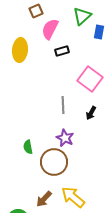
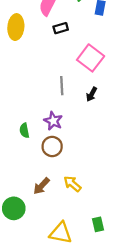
purple star: (65, 138) -> (53, 121), moved
brown circle: (54, 162) -> (52, 147), size x0.7
yellow arrow: (73, 197) -> (72, 184), size x0.7

